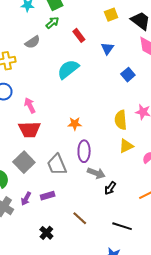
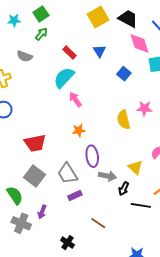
yellow square: (111, 15) -> (98, 17), size x1.5
red rectangle: (79, 35) -> (70, 53), moved
gray semicircle: (33, 42) -> (25, 56), turned 63
pink arrow: (30, 105) -> (75, 99), moved
yellow triangle: (126, 146) -> (135, 168), moved, turned -42
purple rectangle: (48, 196) -> (75, 195), moved
black line: (122, 226) -> (141, 205), moved

